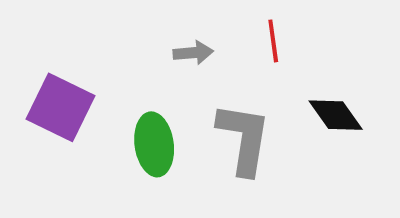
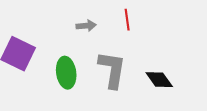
black diamond: (336, 115) -> (159, 80), moved

